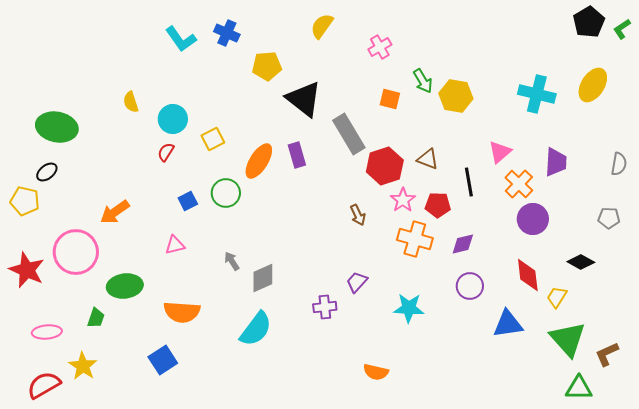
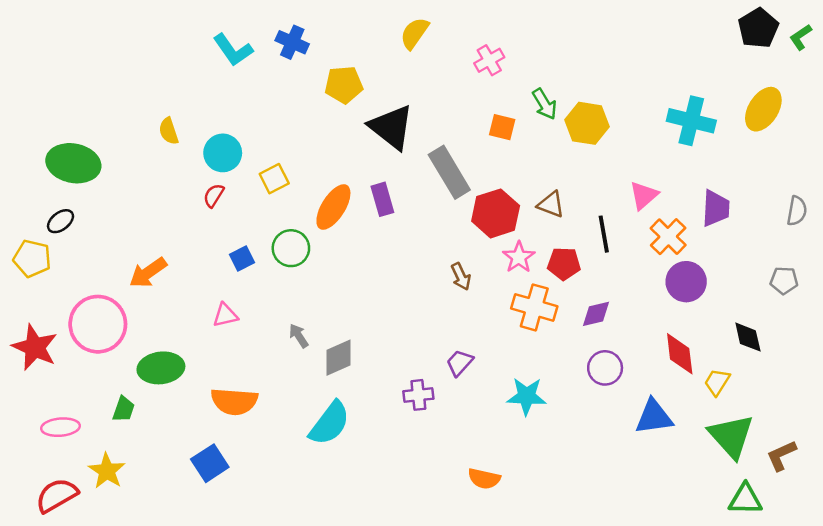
black diamond: (581, 262) -> (748, 337), turned 48

